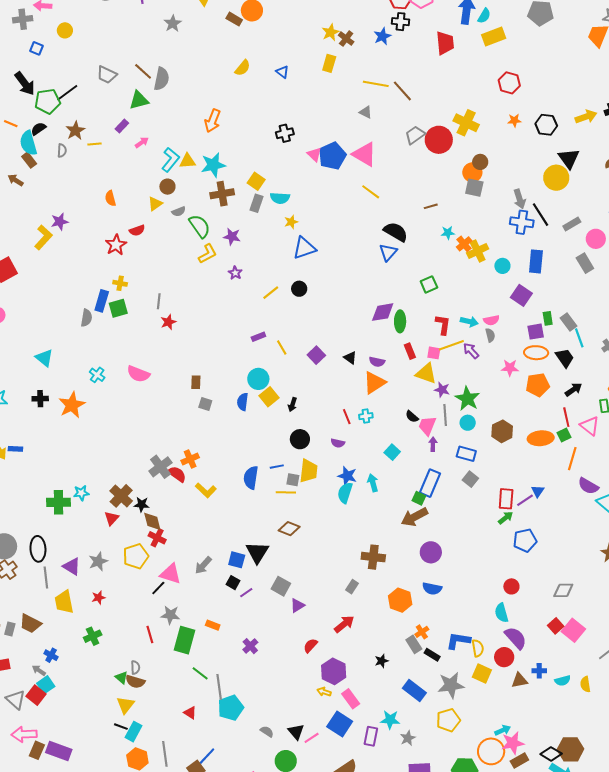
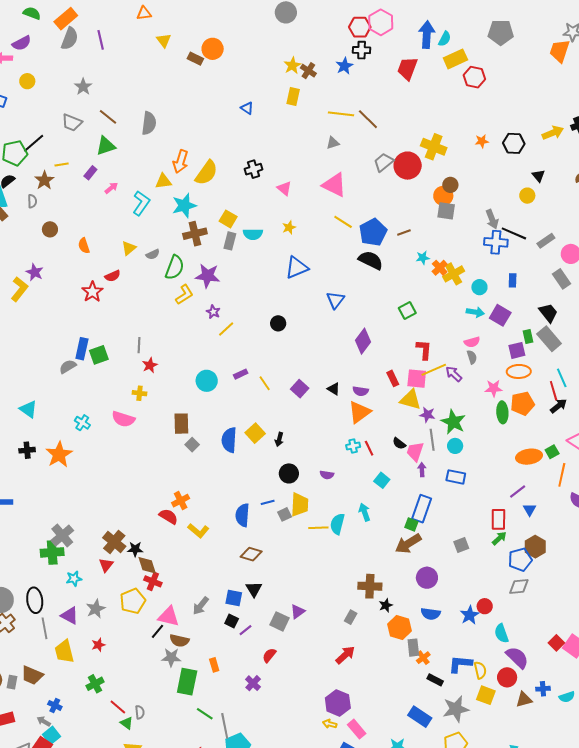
gray star: (173, 23) -> (83, 87), moved
red trapezoid: (445, 43) -> (407, 69), turned -150
yellow semicircle: (243, 68) -> (206, 173), moved, size x1.5
gray semicircle: (162, 79) -> (149, 123), moved
red hexagon: (509, 83) -> (474, 77), moved
gray triangle: (366, 112) -> (333, 143), turned -40
yellow line: (94, 144) -> (62, 164), moved
blue pentagon: (332, 156) -> (373, 232), moved
black triangle: (569, 159) -> (538, 176), size x0.6
yellow triangle: (187, 161) -> (163, 181), moved
yellow circle: (556, 178) -> (527, 196), size x0.6
brown circle: (167, 187) -> (50, 229), moved
black line: (540, 215) -> (514, 233), turned -30
purple star: (60, 222) -> (35, 272), turned -30
yellow star: (291, 222) -> (289, 227), moved
green semicircle: (200, 226) -> (175, 267), turned 60
purple star: (232, 237) -> (208, 276), size x1.4
blue triangle: (304, 248) -> (297, 268), moved
blue triangle: (388, 252) -> (335, 300), moved
blue rectangle: (536, 261) -> (513, 280), size x0.6
yellow cross: (120, 283) -> (140, 393), moved
yellow line: (271, 293) -> (226, 329), moved
purple diamond: (383, 312) -> (363, 341), turned -40
gray semicircle: (86, 318) -> (68, 367), turned -126
green ellipse: (400, 321) -> (502, 412), moved
cyan arrow: (469, 322) -> (475, 312), moved
gray rectangle: (568, 322) -> (549, 339), size x1.4
cyan line: (579, 338) -> (562, 378), moved
pink square: (434, 353) -> (417, 379), size x1.5
black trapezoid: (565, 358) -> (548, 313), moved
cyan circle: (258, 379) -> (207, 381), moved
brown rectangle: (196, 382) -> (181, 424), size x1.5
blue semicircle: (243, 402) -> (229, 440), size x1.4
gray square: (205, 404) -> (192, 445), turned 32
red line: (347, 417) -> (369, 448), moved
red line: (566, 417) -> (554, 391), moved
brown hexagon: (502, 431) -> (535, 547), moved
gray cross: (160, 467) -> (62, 536), moved
blue star: (347, 476) -> (470, 615), moved, turned 30
gray square: (470, 479) -> (461, 545), moved, turned 35
gray square: (293, 480) -> (284, 514), turned -32
yellow line: (286, 492) -> (318, 528), moved
cyan star: (81, 493) -> (74, 579), moved
purple line: (525, 500) -> (518, 491), moved
brown diamond: (289, 529) -> (251, 554), moved
black triangle: (257, 552) -> (254, 589), size x0.7
red circle: (511, 586) -> (485, 606), moved
gray diamond: (563, 590) -> (519, 586), moved
purple triangle: (297, 605) -> (298, 612), moved
orange rectangle: (213, 625) -> (214, 665), turned 56
red line: (150, 634) -> (118, 707), moved, turned -30
gray rectangle: (414, 644) -> (413, 648), moved, turned 30
red semicircle: (310, 646) -> (269, 655), moved
black star: (382, 661) -> (386, 605), moved
brown semicircle: (135, 682) -> (179, 641), moved

